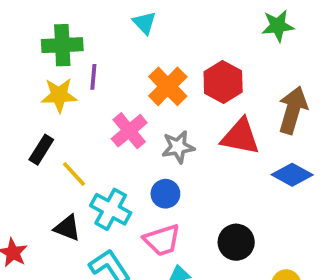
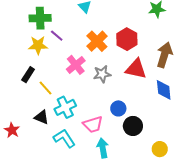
purple line: (93, 77) -> (57, 36), turned -56
blue diamond: (292, 175) -> (164, 90), turned 55
blue circle: (165, 194) -> (118, 108), moved
cyan cross: (111, 209) -> (65, 107), turned 35

